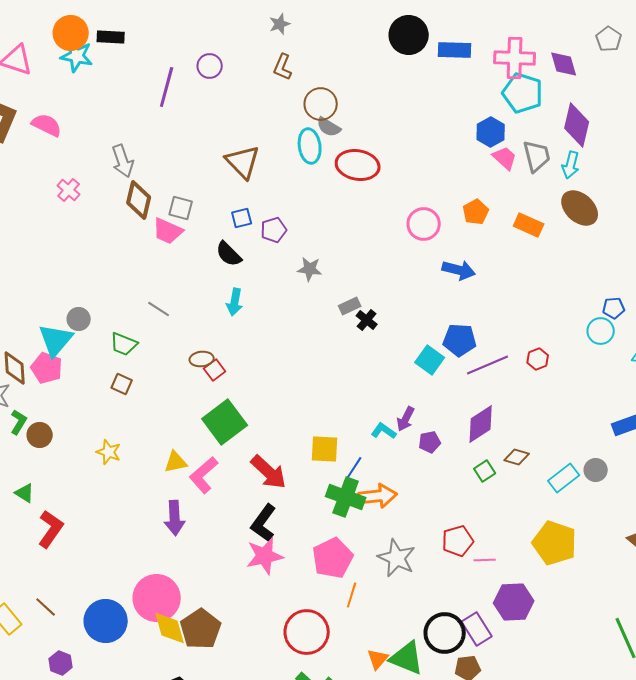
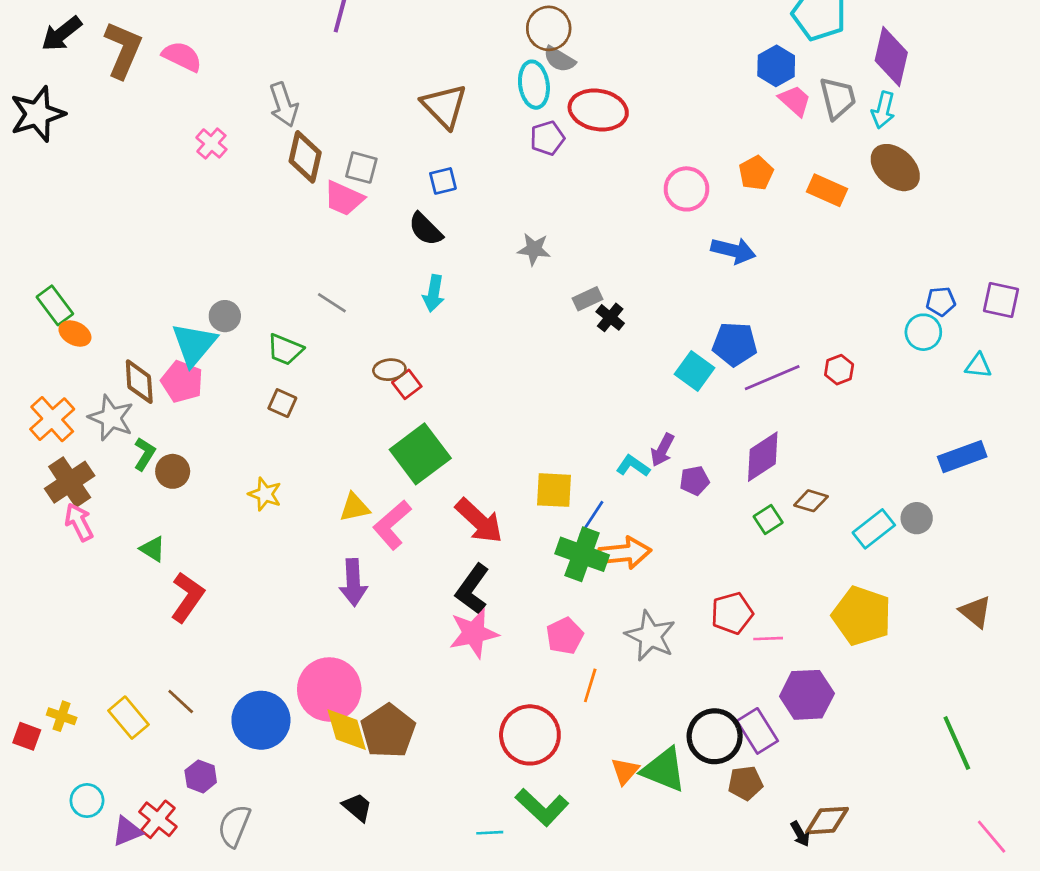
purple pentagon: (274, 230) -> (547, 138), moved
pink pentagon: (333, 558) -> (565, 636), size x0.7

